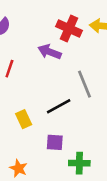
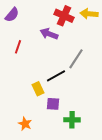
gray line: (85, 84) -> (76, 59), turned 55
yellow rectangle: (24, 119) -> (38, 89), moved

